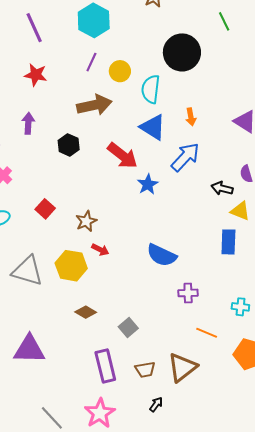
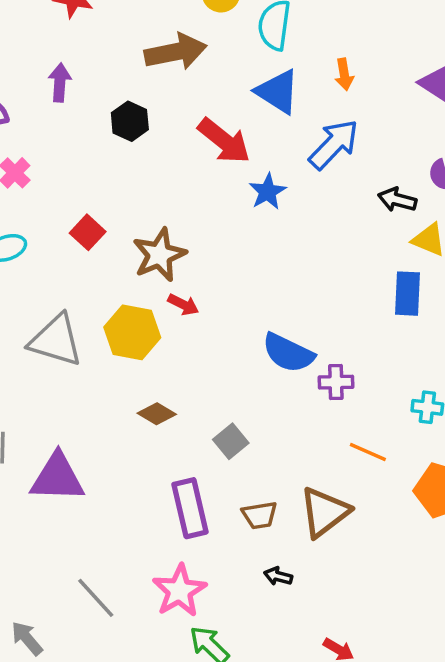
brown star: (86, 221) -> (159, 255), size x1.4
blue semicircle: (162, 255) -> (288, 353), moved
black arrow: (156, 404) -> (278, 576), turned -112

